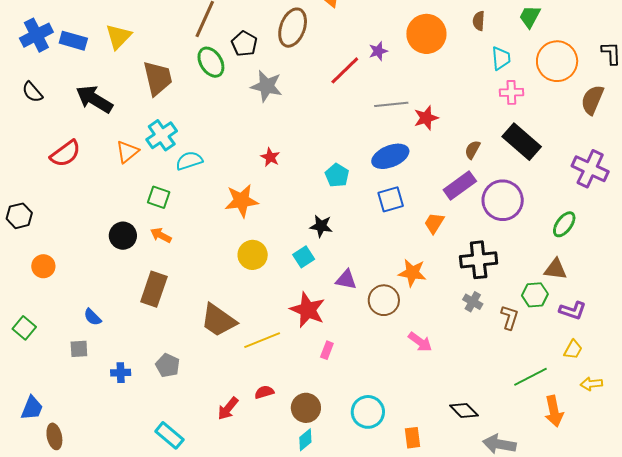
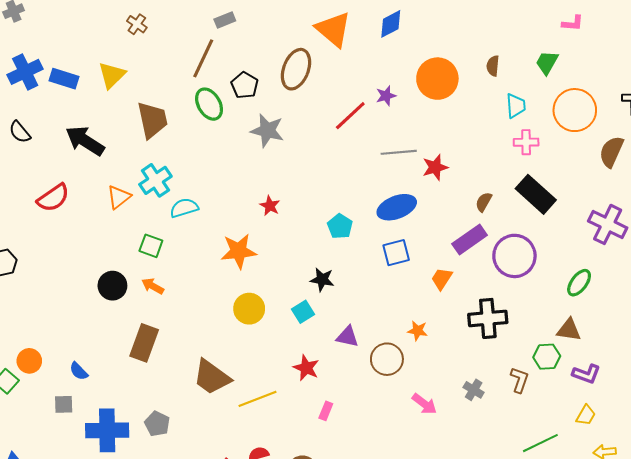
orange circle: (43, 266) -> (29, 361), moved
orange star: (412, 273) -> (418, 331), size x0.7
gray cross: (473, 302) -> (474, 390), moved
red star: (308, 310) -> (306, 368), size x0.7
blue cross: (121, 373) -> (107, 430), size x2.0

